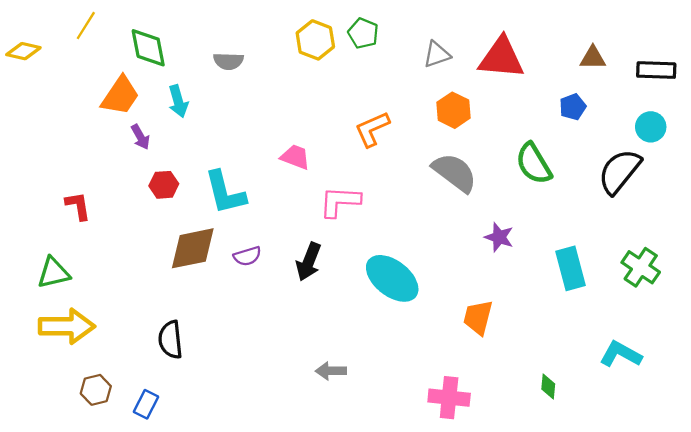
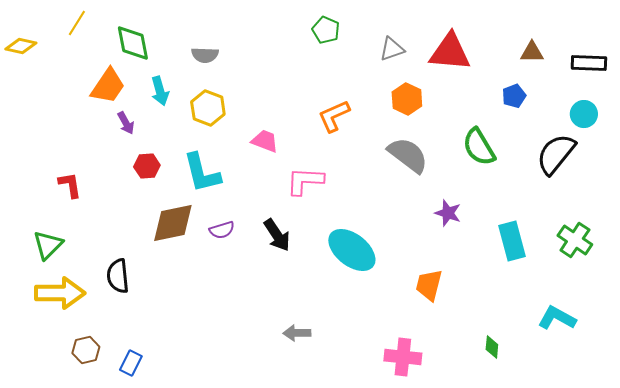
yellow hexagon: (315, 40) -> (208, 108), moved
black arrow: (309, 262) -> (277, 235), turned -56
green triangle: (53, 273) -> (48, 245), turned -32
black semicircle: (170, 340) -> (118, 276), moved

